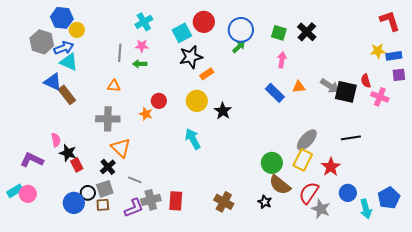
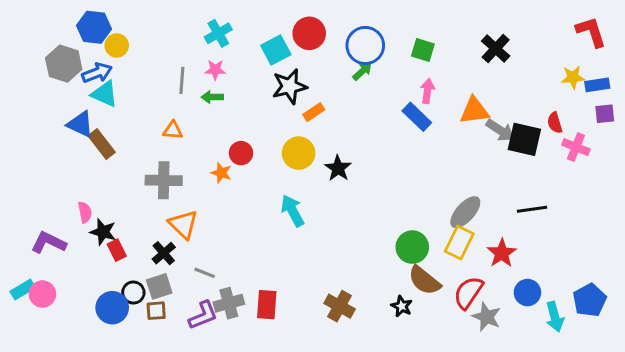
black cross: (307, 32) -> (496, 48), moved
orange triangle: (299, 87) -> (474, 111), moved, size x1.5
blue rectangle: (275, 93) -> (417, 117), moved

